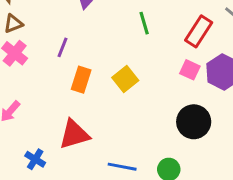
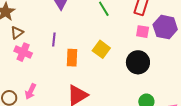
black circle: (194, 122) -> (138, 62), moved

